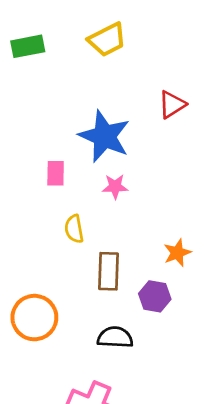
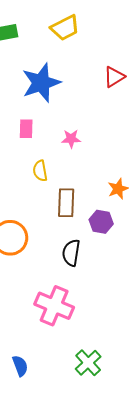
blue star: (105, 136) -> (41, 83), moved, turned 30
black semicircle: (115, 337) -> (71, 253), turned -84

